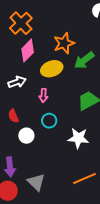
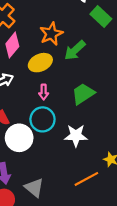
pink arrow: (43, 95) -> (44, 92), moved
cyan circle: (49, 121) -> (42, 119), size x1.5
white circle: (26, 136) -> (19, 138), size x1.6

